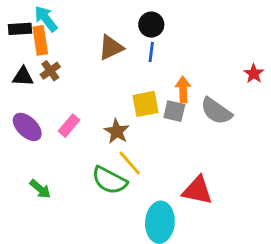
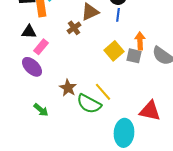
brown cross: (50, 71) -> (74, 28), moved
yellow square: (146, 104) -> (114, 51), turned -30
pink rectangle: (69, 126) -> (41, 47), moved
brown star: (117, 131) -> (68, 88), moved

